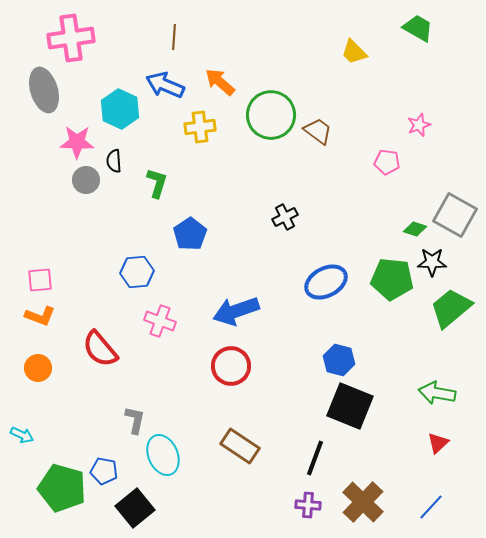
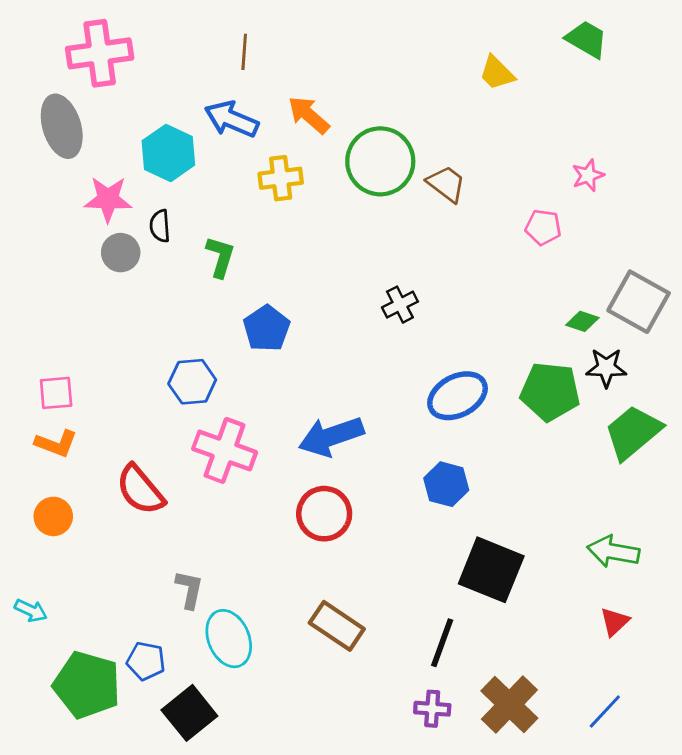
pink cross: (160, 321) -> (225, 450), size x1.4
blue hexagon: (339, 360) -> (446, 484), moved

